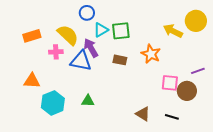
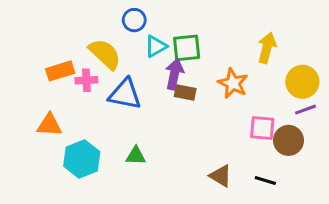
yellow circle: (196, 21) -> (302, 82), moved
yellow arrow: (173, 31) -> (267, 48), turned 78
orange rectangle: (32, 36) -> (60, 71), moved
purple arrow: (91, 48) -> (174, 74), moved, turned 42

